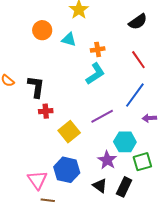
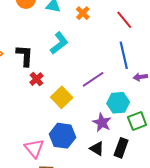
orange cross: (98, 49) -> (83, 13), turned -32
cyan L-shape: (95, 74) -> (59, 43), moved
blue line: (135, 95) -> (124, 55), turned -44
red cross: (46, 111) -> (36, 79), turned -32

